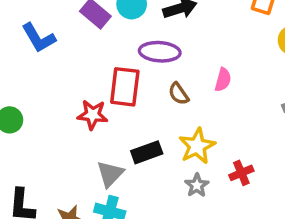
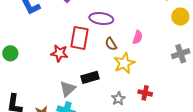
yellow star: (197, 146) -> (124, 63), moved
red cross: (241, 173) -> (145, 93), turned 32

